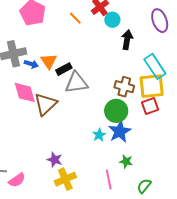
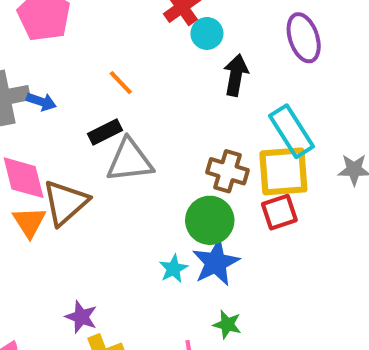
orange line: (75, 18) -> (121, 83), moved
orange triangle: (49, 61) -> (29, 222), moved
blue arrow: (31, 64) -> (41, 102), moved

